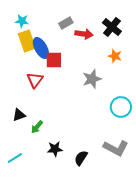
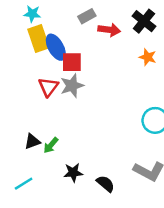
gray star: (92, 79) -> (72, 86), moved
black triangle: (19, 115) -> (32, 141), moved
black semicircle: (81, 158) -> (105, 184), turned 98

